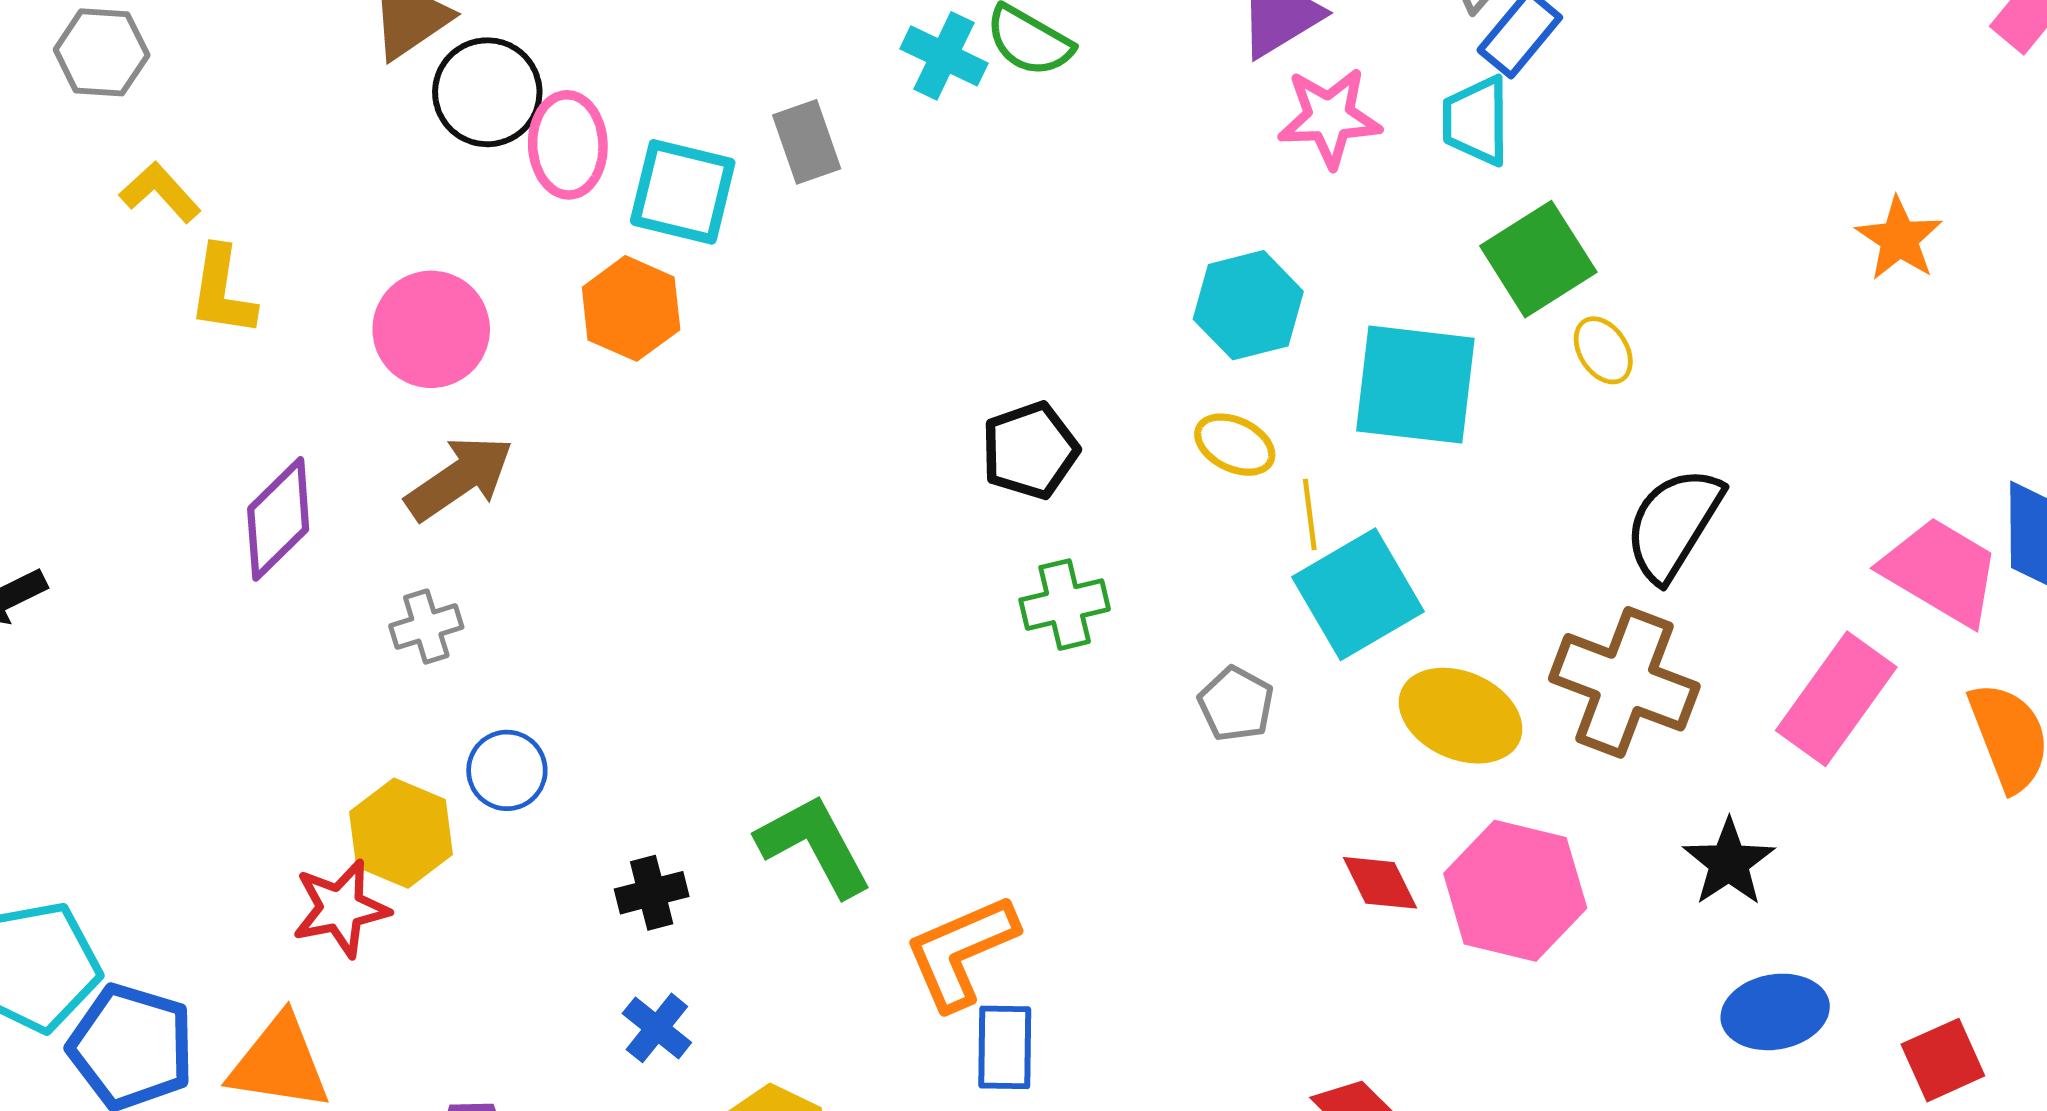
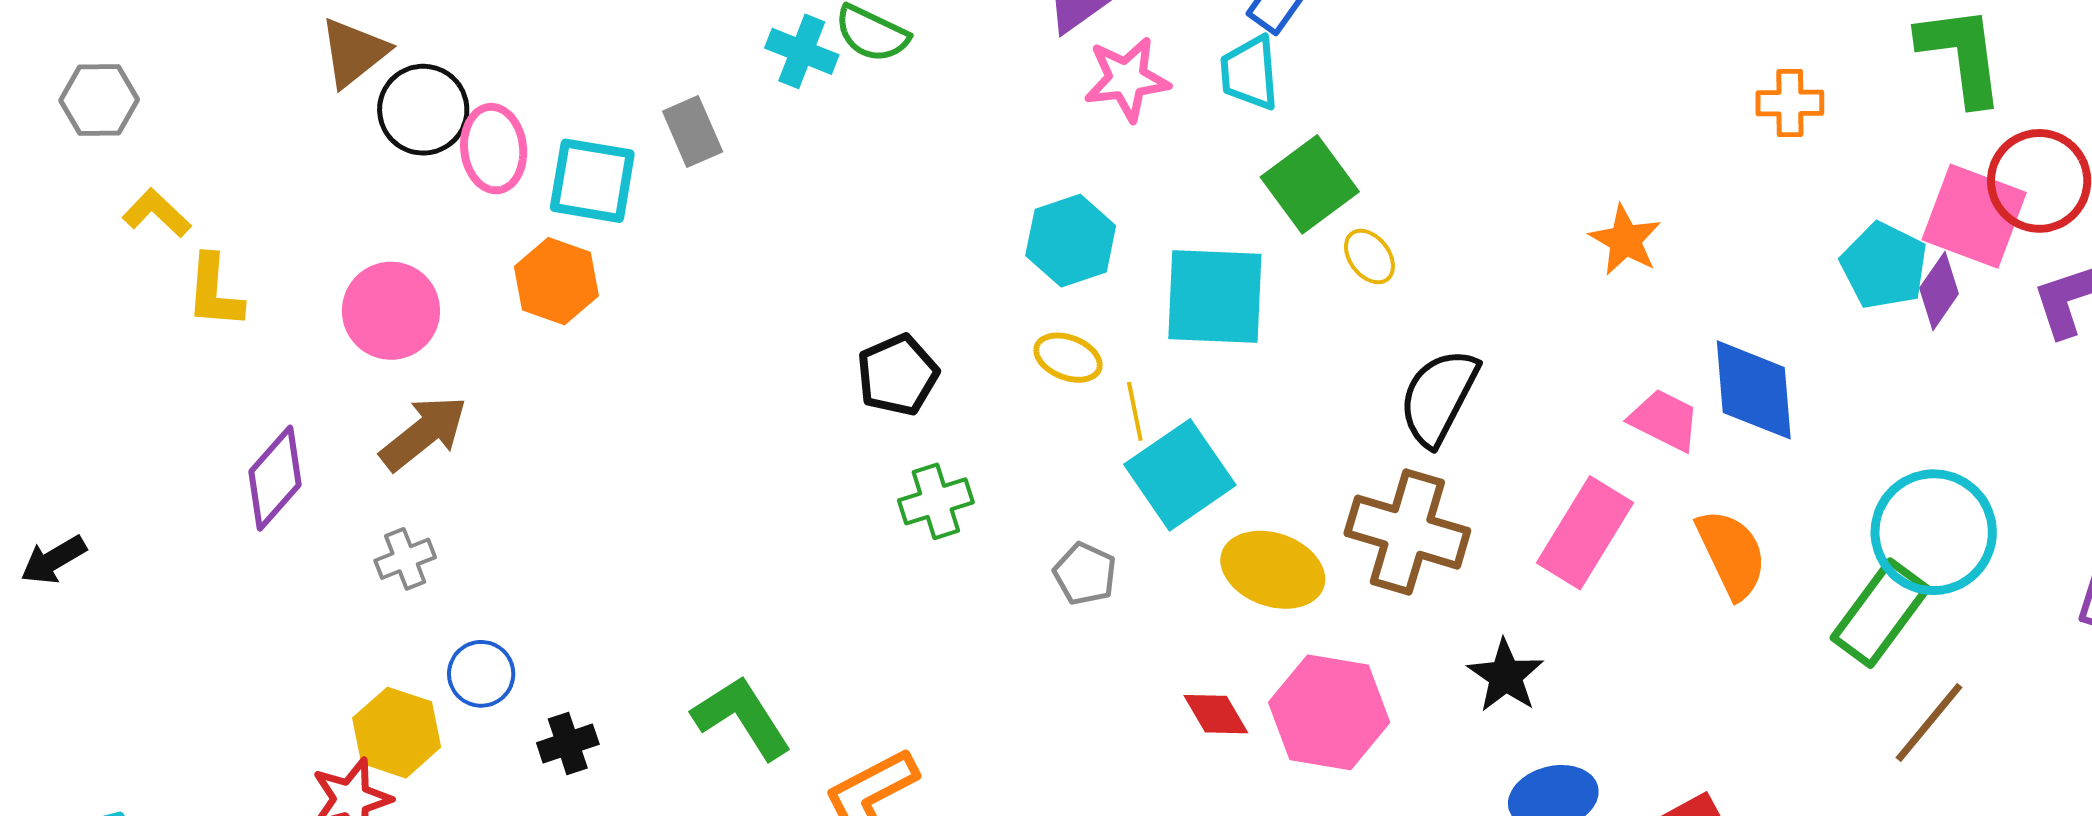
orange star: (1899, 239) -> (1625, 240), moved
pink trapezoid: (1941, 571) -> (1664, 420), size x0.7
black cross: (652, 893) -> (568, 743), moved

